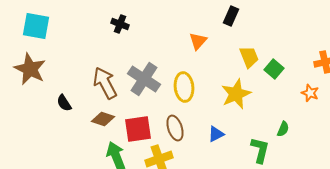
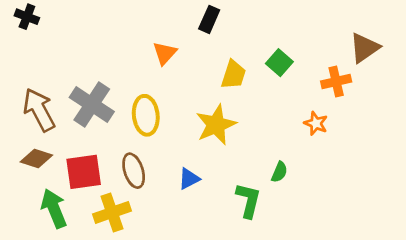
black cross: (120, 24) -> (27, 17), moved
yellow trapezoid: (249, 57) -> (234, 75), turned 40
green square: (274, 69) -> (279, 63), moved

